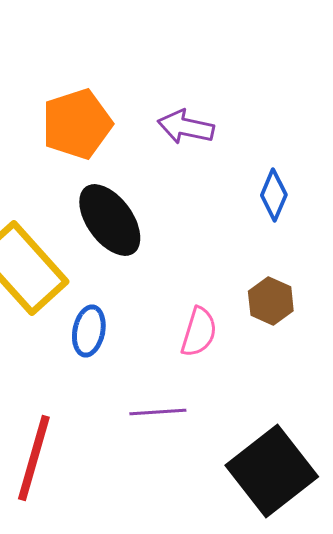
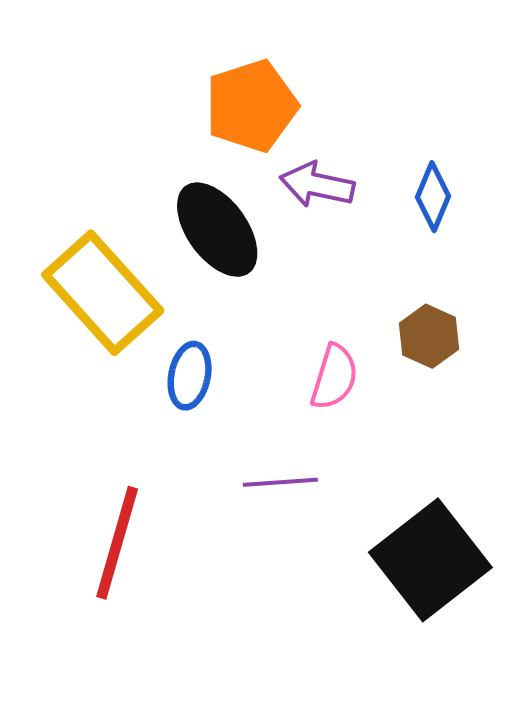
orange pentagon: (77, 124) -> (251, 106), moved
purple arrow: (186, 127) -> (317, 185), moved

